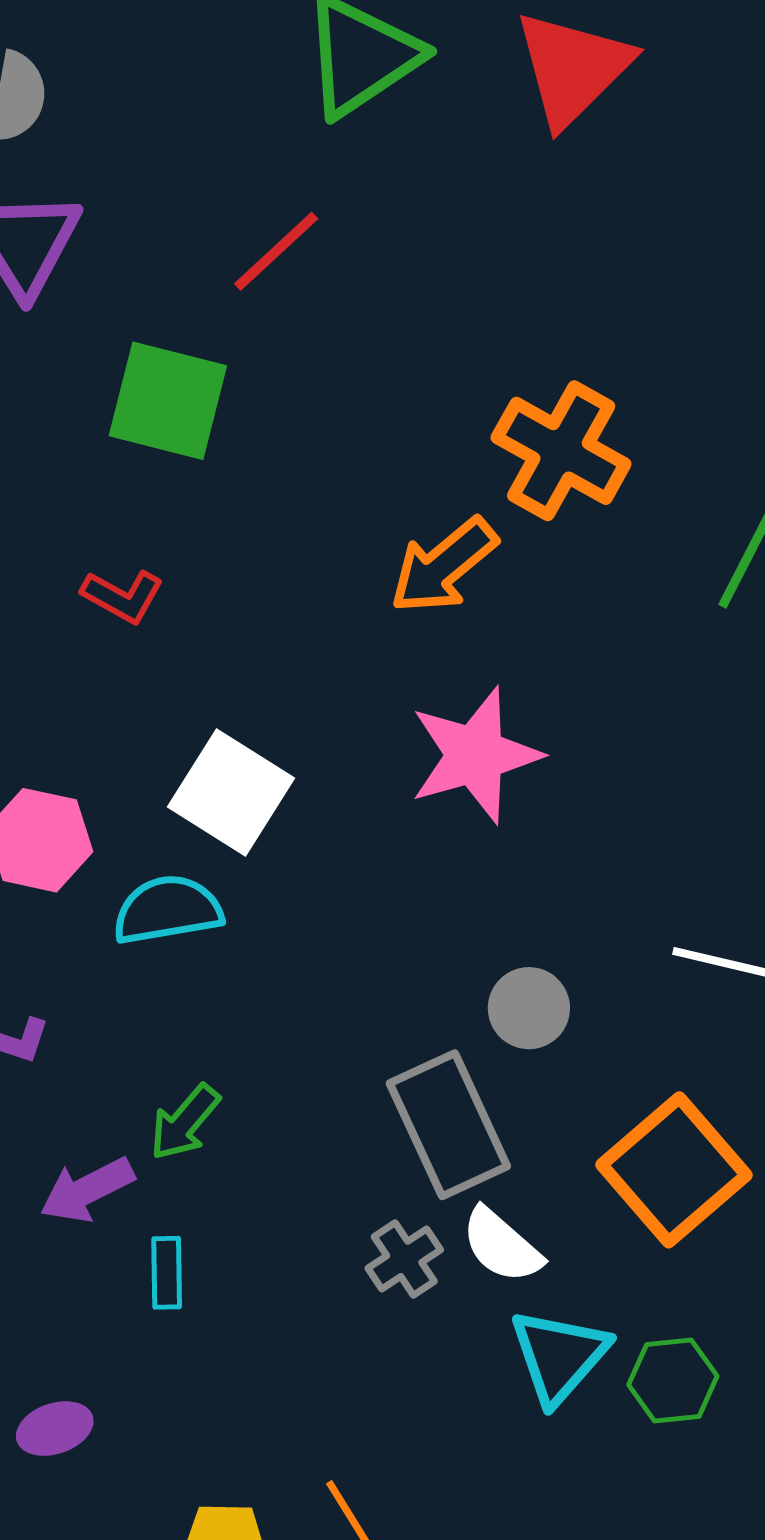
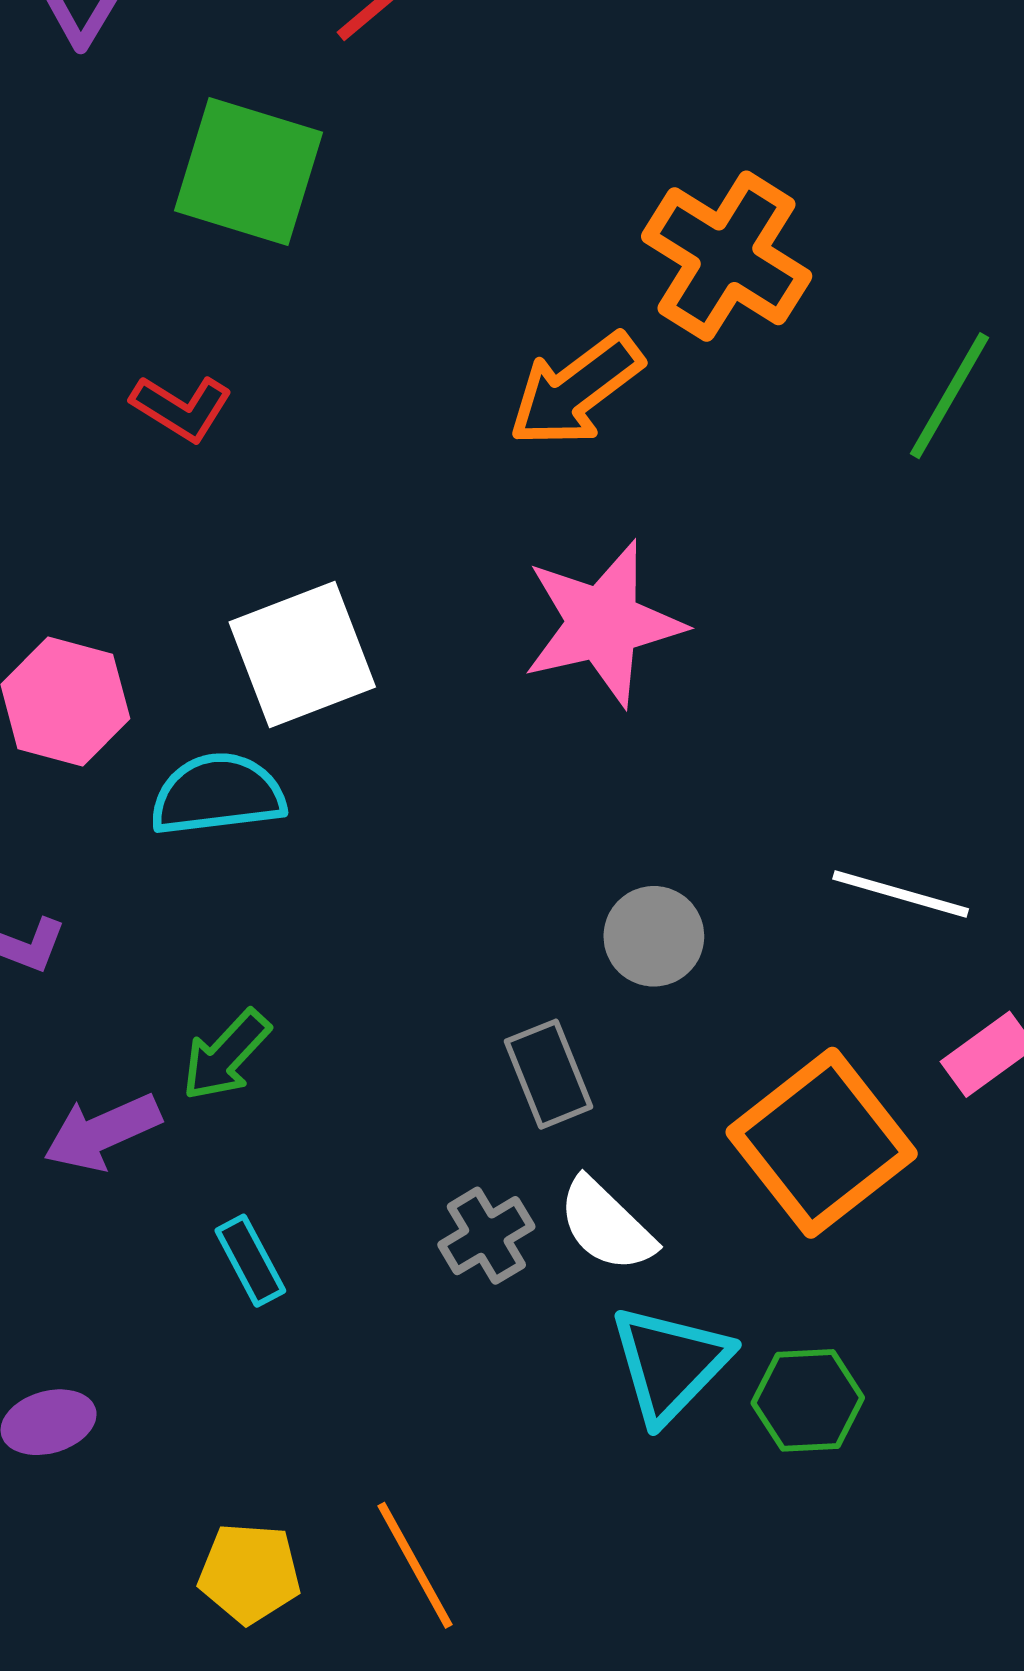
white square: (231, 792) -> (302, 654), turned 34
gray rectangle: (448, 1125) -> (548, 1074), size x0.6
cyan rectangle: (167, 1273) -> (250, 1261), moved, turned -30

